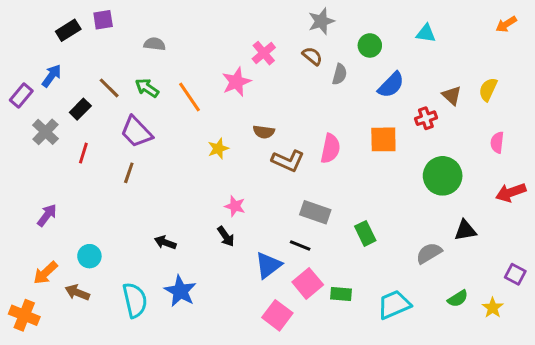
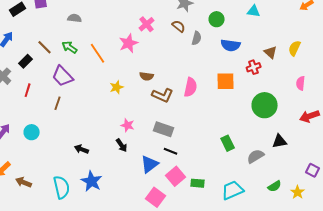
blue semicircle: (391, 85) -> (231, 45), turned 54
gray rectangle: (315, 212) -> (164, 129), moved
green rectangle: (365, 233) -> (228, 143), moved
cyan circle: (89, 256) -> (32, 132), moved

